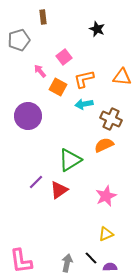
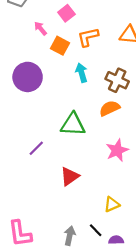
cyan arrow: (84, 104) -> (82, 73), moved, turned 84
green triangle: (70, 160) -> (73, 124), turned 35
red triangle: (59, 190) -> (70, 176), moved
pink star: (106, 196) -> (117, 150), moved

